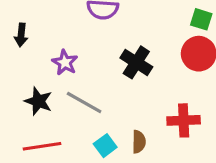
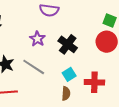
purple star: (65, 62) -> (37, 39), moved
cyan square: (105, 146) -> (69, 74), moved

